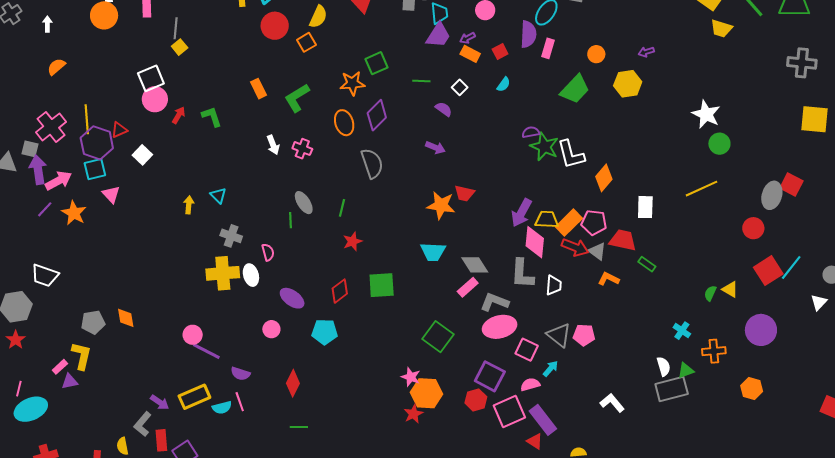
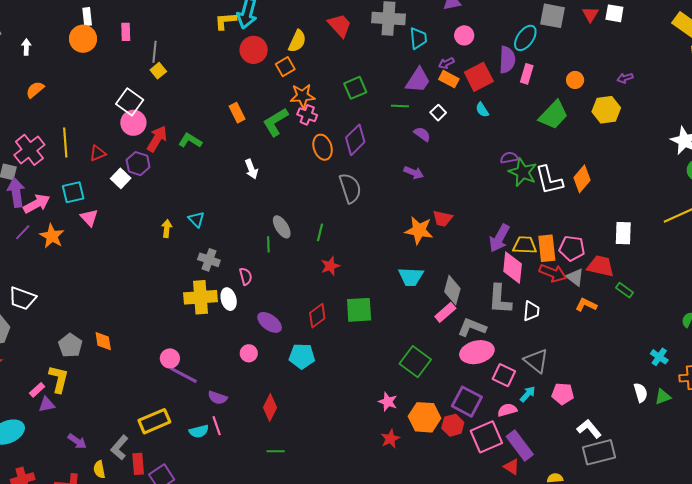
purple trapezoid: (438, 35) -> (418, 80), moved
red square: (500, 52) -> (479, 77), size x1.8
white square: (151, 78) -> (130, 102), turned -32
orange star: (352, 83) -> (302, 96), moved
cyan semicircle: (504, 84) -> (482, 110), turned 112
red arrow: (179, 115) -> (157, 139), size x1.5
green L-shape: (212, 117) -> (190, 140), turned -40
purple hexagon: (97, 143) -> (138, 164), moved, size x0.7
pink cross: (302, 149) -> (307, 115), moved
orange diamond: (604, 178) -> (582, 179), moved
orange rectangle: (569, 223) -> (547, 248), turned -52
gray diamond: (475, 265) -> (452, 290), turned 48
gray pentagon: (93, 322) -> (70, 345), turned -30
pink pentagon: (584, 335) -> (563, 394), moved
gray rectangle: (672, 389) -> (599, 452), moved
orange hexagon: (426, 393) -> (424, 417), moved
yellow rectangle: (194, 397) -> (154, 421), moved
purple arrow: (160, 402) -> (77, 441), moved

